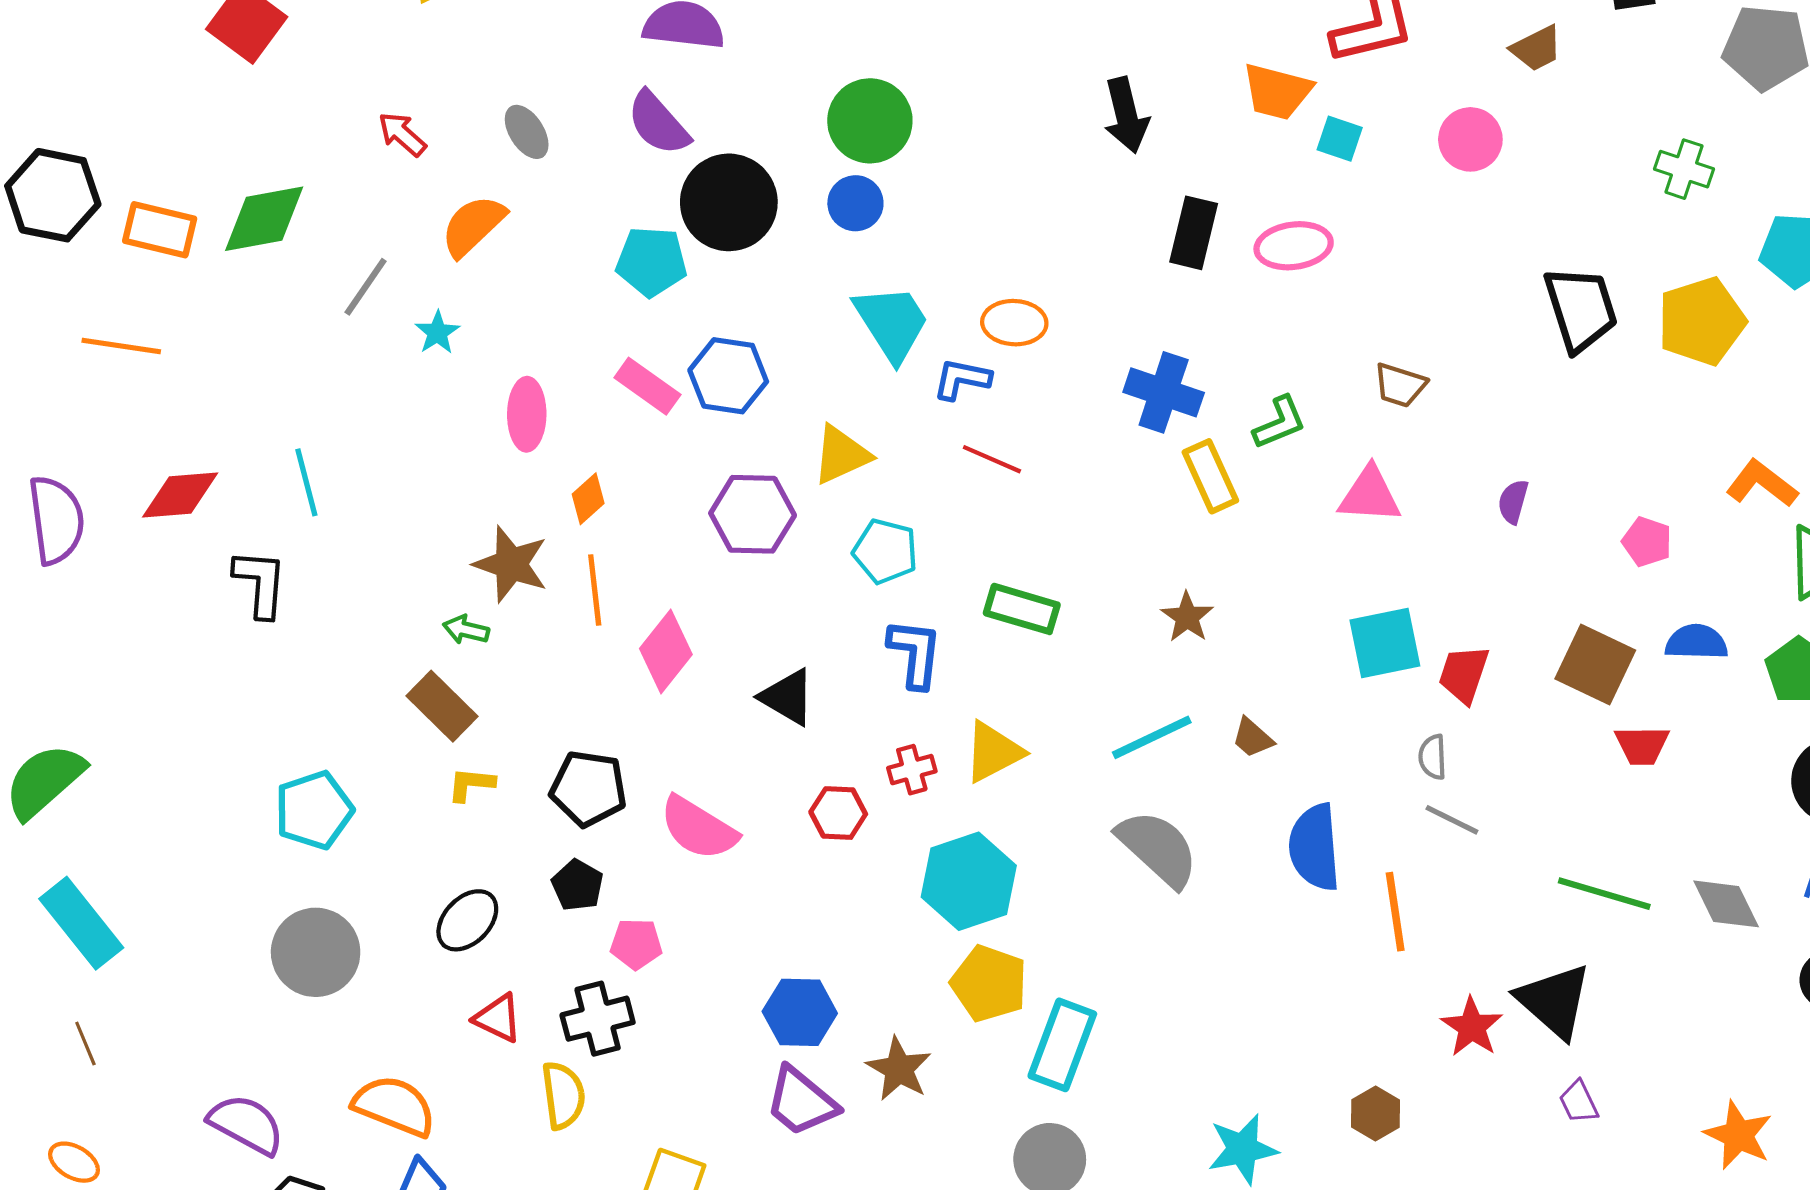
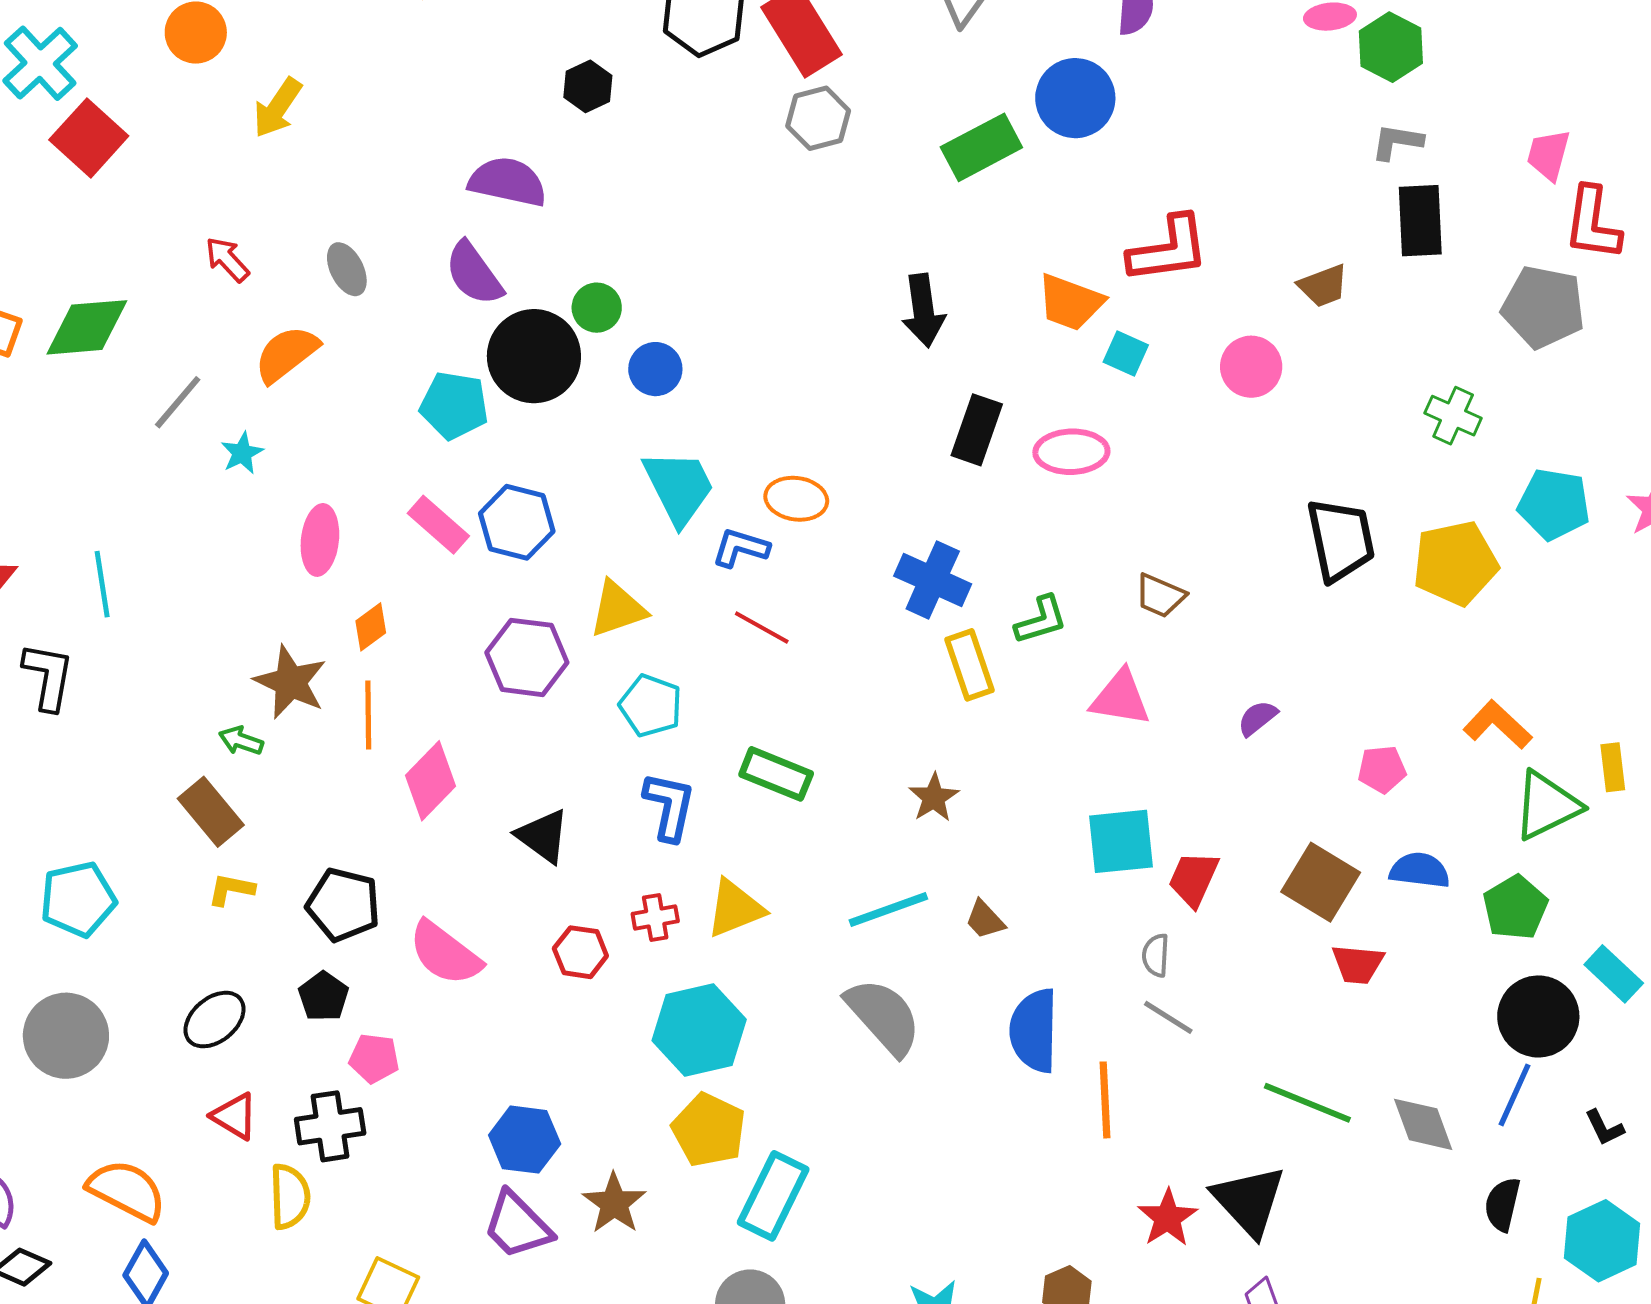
green circle: (870, 121) -> (597, 308), moved, size x0.6
purple semicircle: (1513, 502) -> (1257, 718), turned 30
pink pentagon: (1647, 542) -> (1382, 769), turned -30

